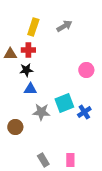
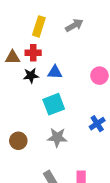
blue triangle: (30, 89) -> (55, 72), moved
cyan square: (64, 103) -> (54, 104), moved
gray star: (41, 112) -> (57, 137), moved

